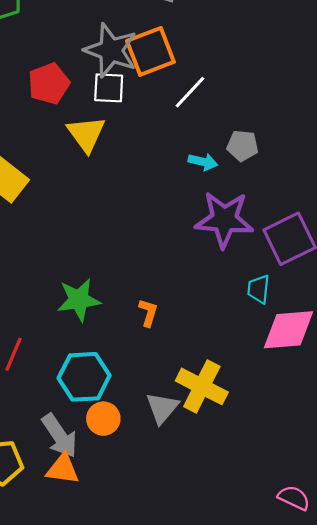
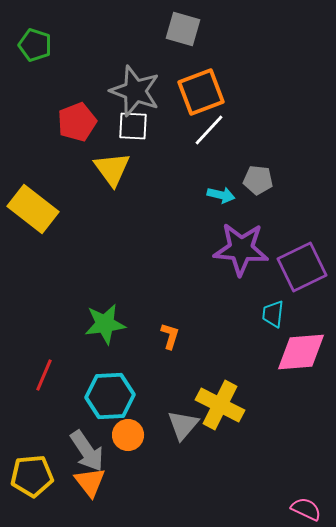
orange square: (150, 51) -> (201, 92), moved
orange triangle: (63, 469) -> (90, 482), turned 44

